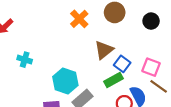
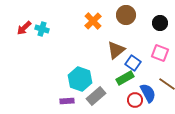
cyan cross: (25, 60) -> (42, 29), moved
pink square: (151, 67) -> (160, 53), moved

